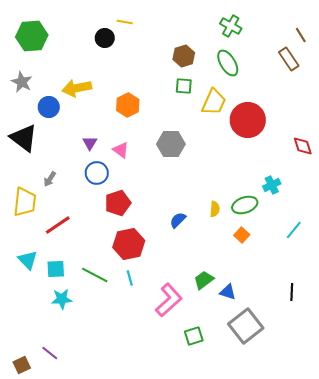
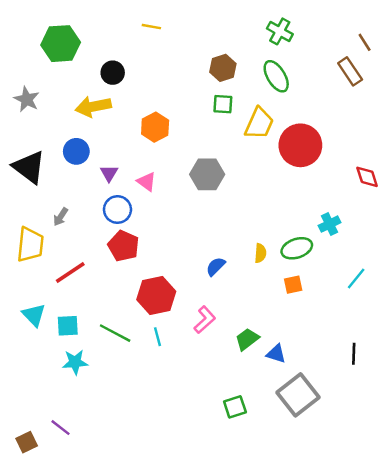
green hexagon: (32, 36) -> (61, 44), moved
black circle: (105, 38) -> (113, 73), moved
blue circle: (49, 107) -> (76, 151), moved
red pentagon: (118, 203) -> (124, 246), moved, turned -30
orange square: (242, 235) -> (293, 285), turned 35
pink L-shape: (169, 300) -> (205, 320), moved, size x0.7

